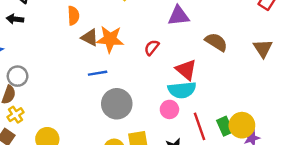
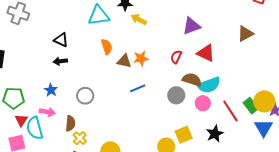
orange star: (110, 39) -> (141, 58), size x0.7
brown semicircle: (216, 42) -> (192, 80), moved
brown triangle: (263, 48) -> (245, 34), moved, turned 48
red triangle: (186, 70) -> (206, 53), moved
gray circle: (18, 76) -> (85, 96), moved
gray circle: (117, 104) -> (176, 95), moved, size x0.7

